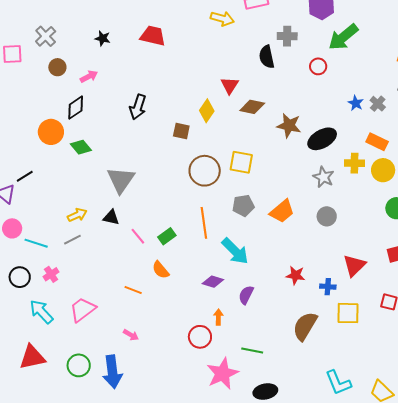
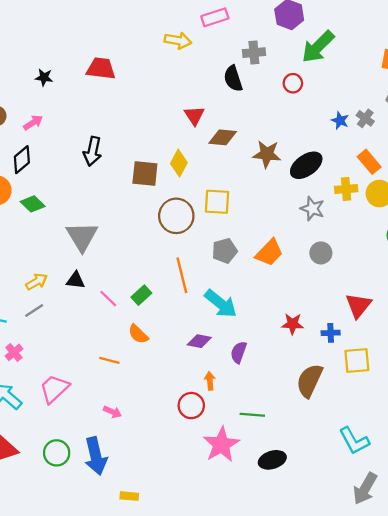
yellow diamond: (207, 111) -> (179, 163), moved
brown square: (181, 131) -> (145, 173), size x1.4
orange rectangle: (377, 142) -> (369, 162), turned 30

